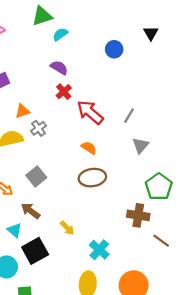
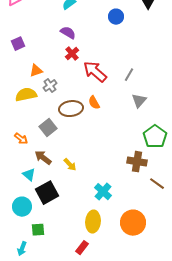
orange semicircle: (89, 148) -> (94, 103), turned -152
brown ellipse: (92, 178) -> (71, 109), moved
yellow arrow: (67, 228) -> (70, 165), moved

